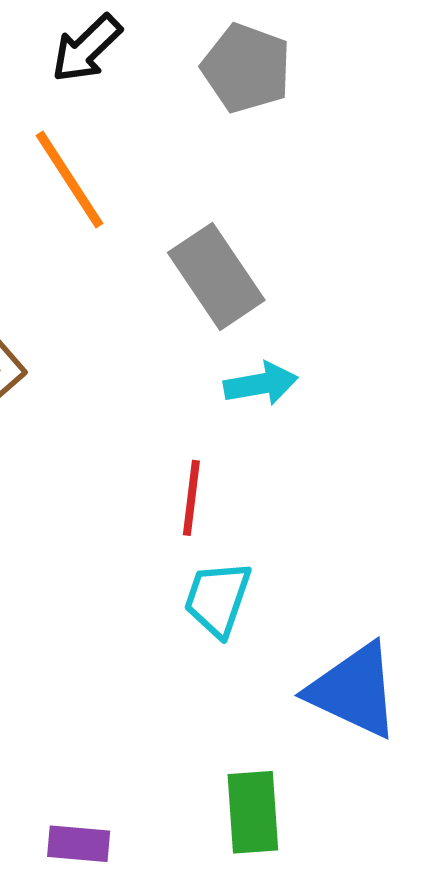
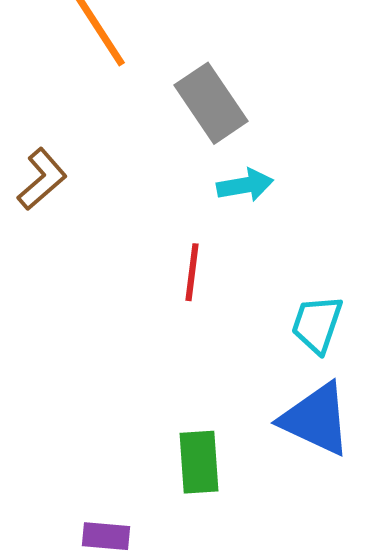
cyan trapezoid: (218, 599) -> (317, 324), moved
green rectangle: (253, 812) -> (199, 462), moved

